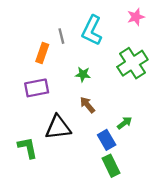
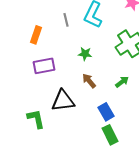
orange rectangle: (42, 53) -> (36, 35), moved
green arrow: (125, 123) -> (122, 82), moved

